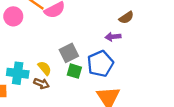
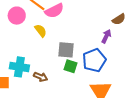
purple arrow: (113, 37) -> (106, 36), turned 120
gray square: (69, 53) -> (66, 50), turned 30
yellow semicircle: (45, 68) -> (41, 31), moved

